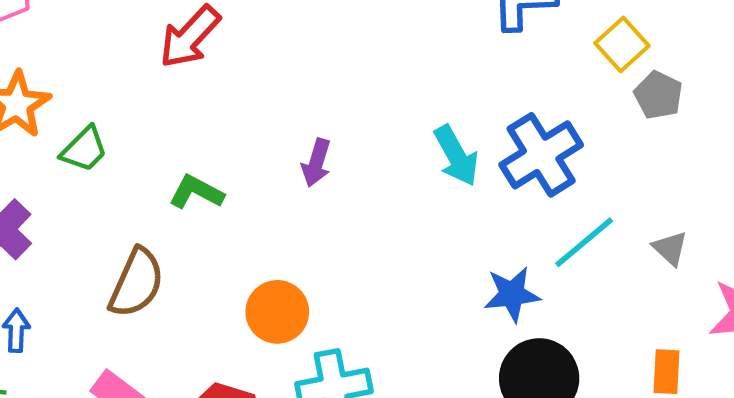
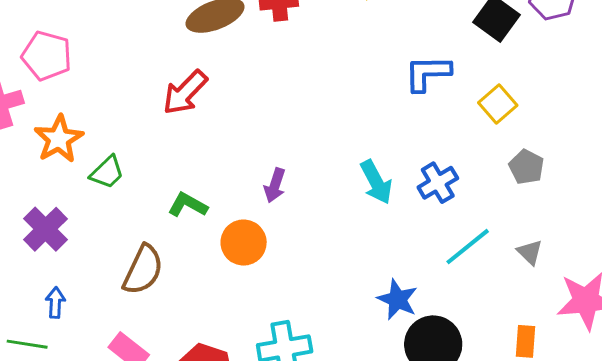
gray pentagon: (658, 95) -> (527, 167), moved
blue cross: (541, 155) -> (438, 183), size x0.7
blue star: (512, 294) -> (397, 299), moved, turned 30
orange circle: (277, 312) -> (244, 243), moved

